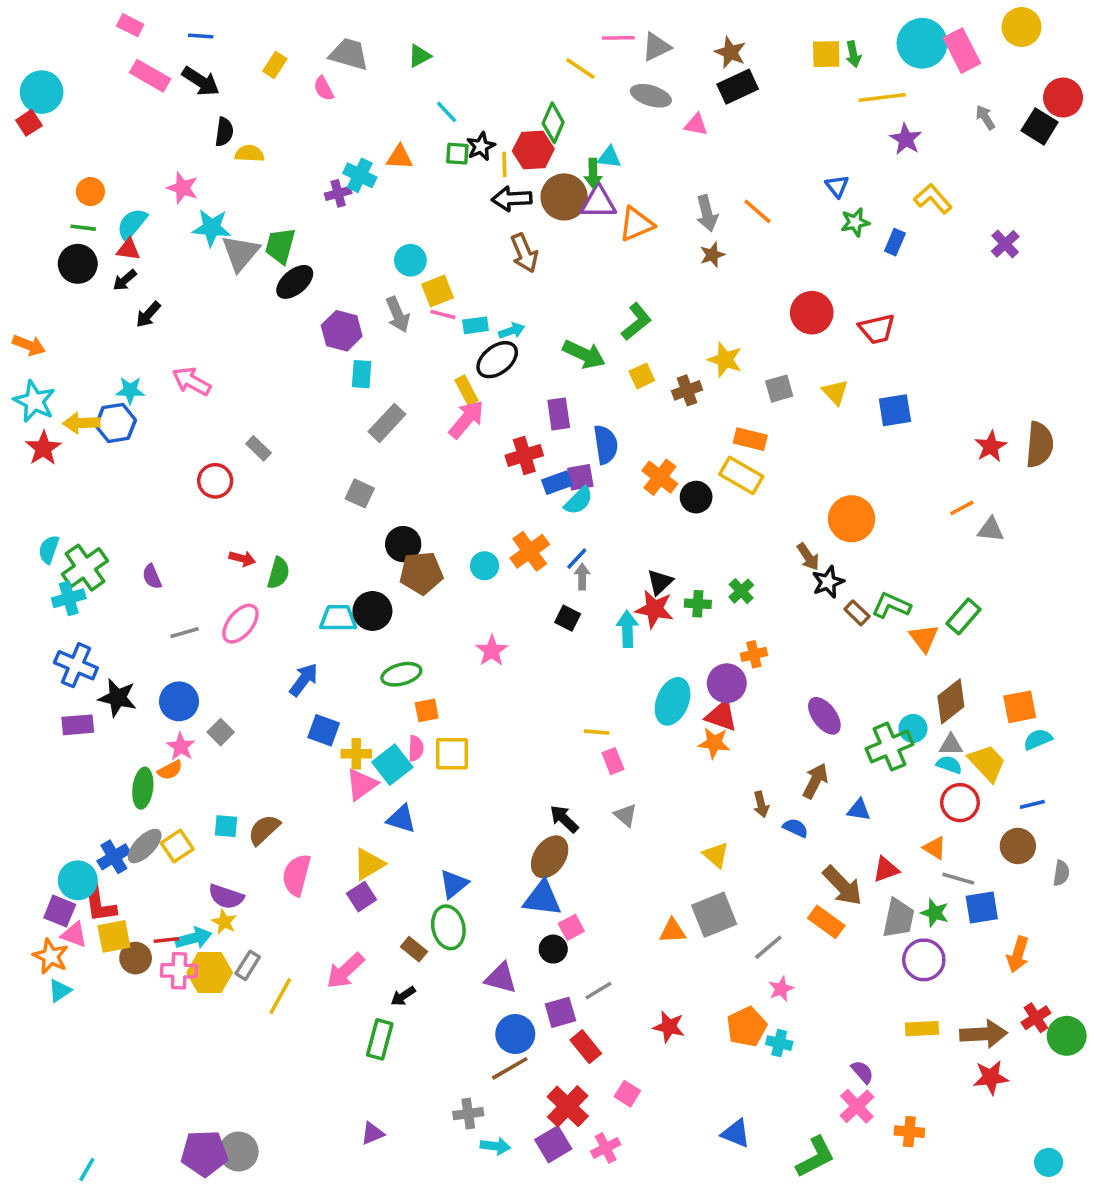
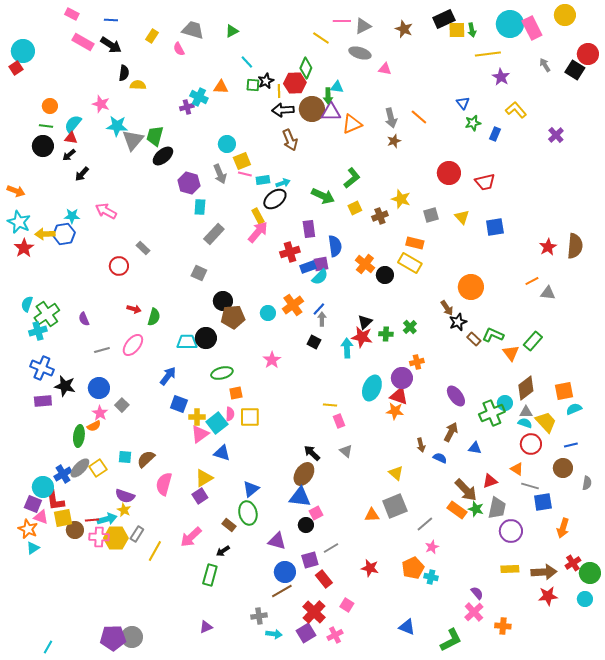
black rectangle: (738, 87) -> (444, 19), moved
green star: (935, 913) -> (476, 509), moved
cyan circle: (1049, 1162) -> (585, 599), moved

